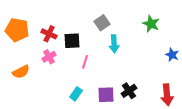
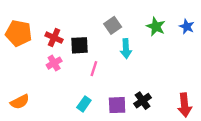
green star: (151, 24) -> (156, 27), moved
blue star: (172, 55) -> (187, 27), moved
orange semicircle: (21, 72) -> (20, 102), moved

